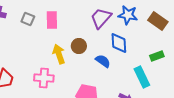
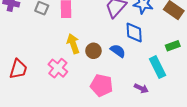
brown circle: (79, 46) -> (93, 51), moved
pink cross: (44, 78) -> (58, 68), turned 36

